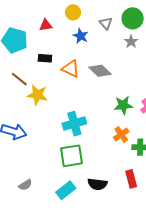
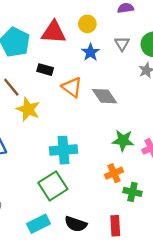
red triangle: (46, 25) -> (54, 32), size x1.6
green square: (71, 156) -> (53, 186), turned -35

